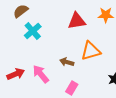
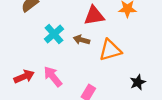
cyan cross: (33, 31) -> (54, 34), moved
brown arrow: (67, 62) -> (82, 40), moved

